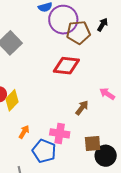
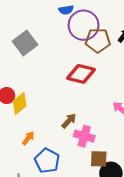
brown arrow: (82, 108) -> (69, 121), moved
pink cross: (60, 133) -> (84, 136), moved

